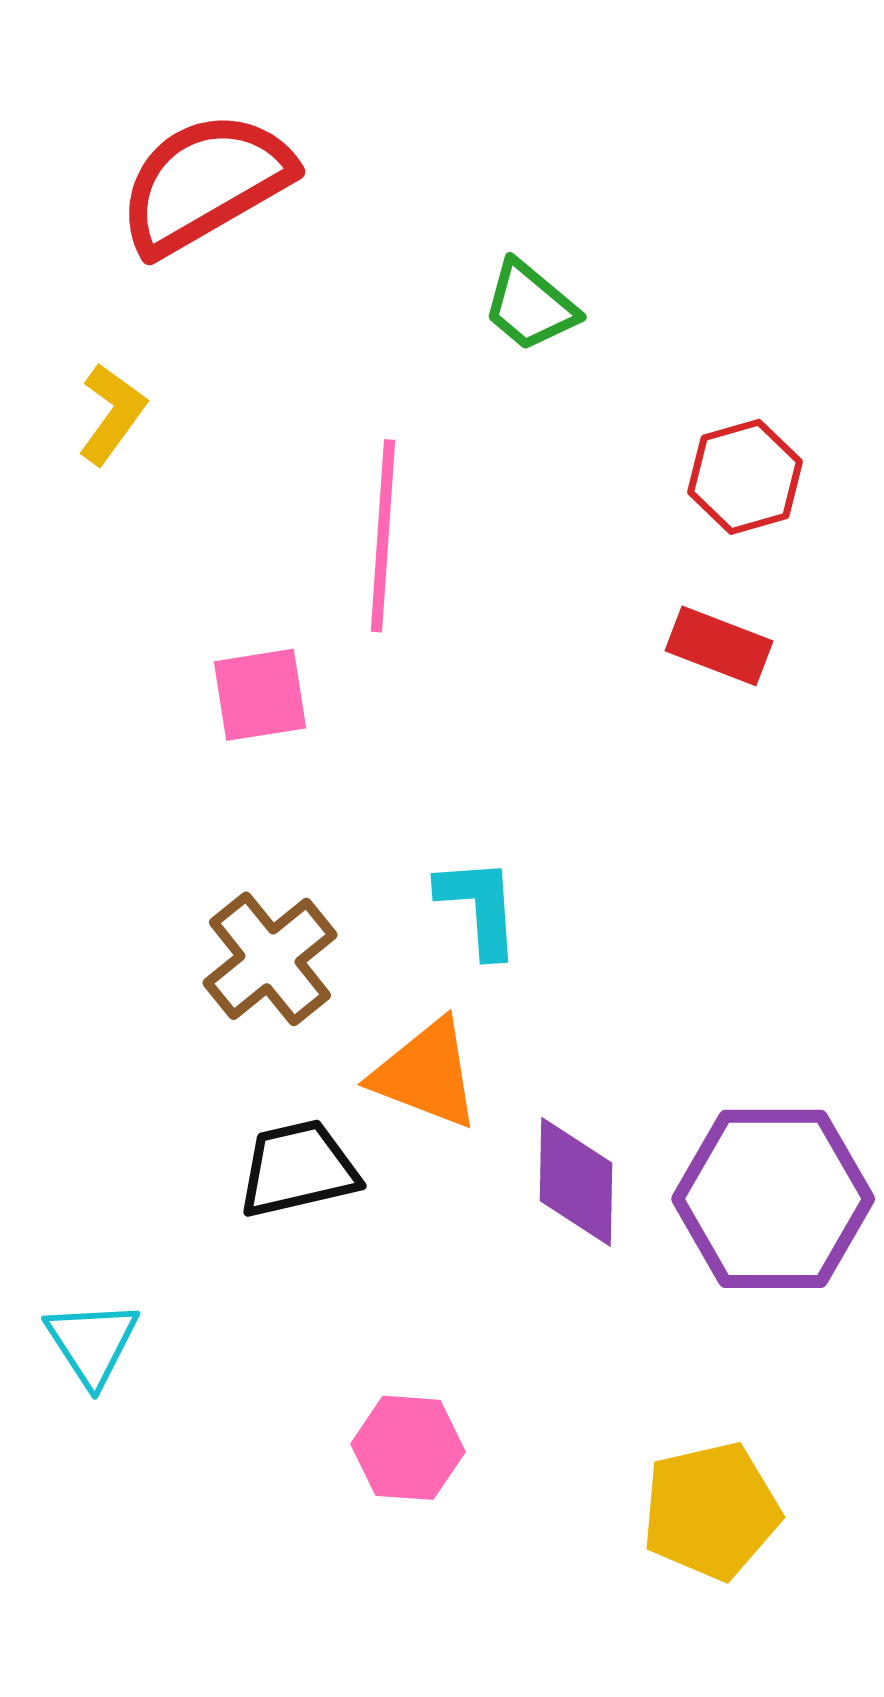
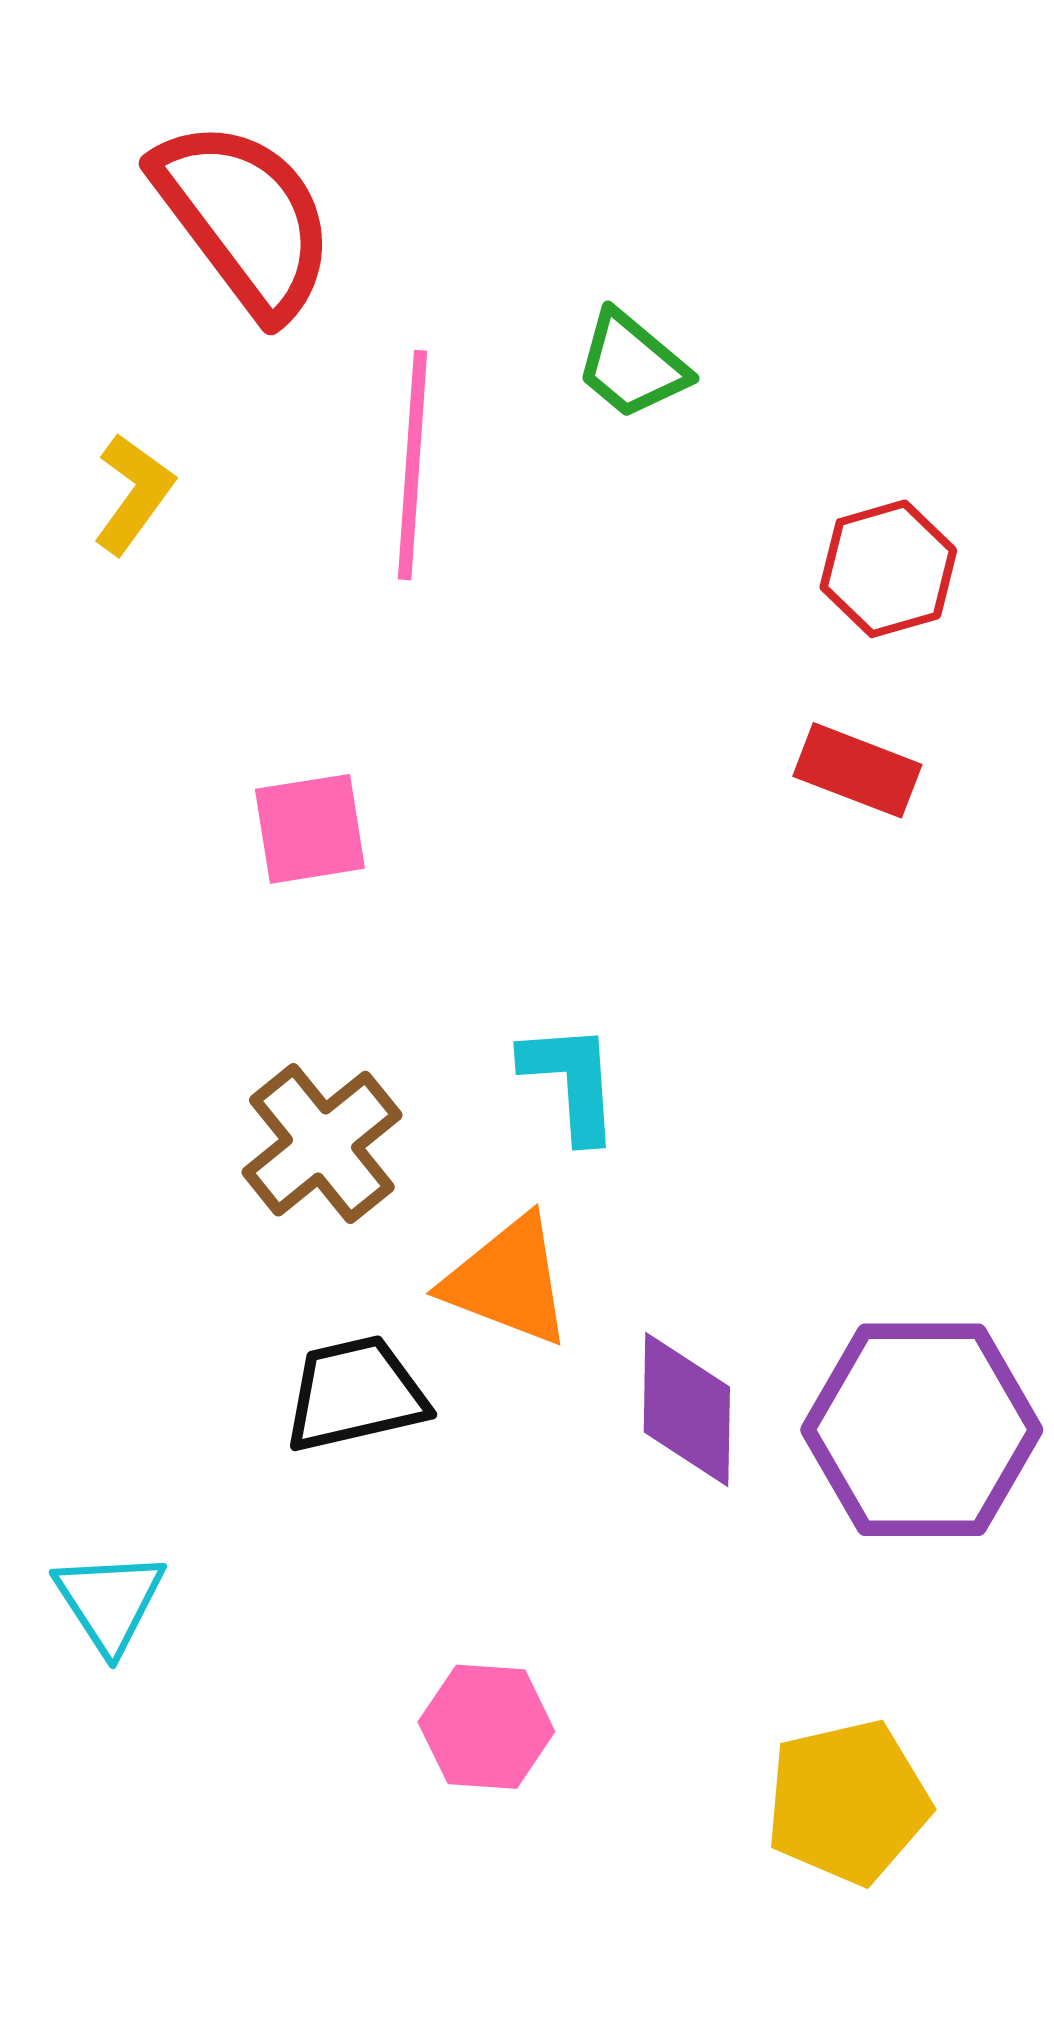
red semicircle: (205, 183) -> (244, 218), turned 83
pink line: (383, 536) -> (413, 465), moved

